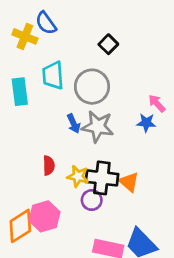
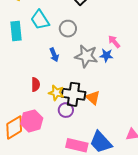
cyan trapezoid: (53, 75) -> (40, 20), turned -30
gray circle: (92, 87) -> (68, 29), size x0.7
gray star: (98, 127) -> (86, 56), moved

